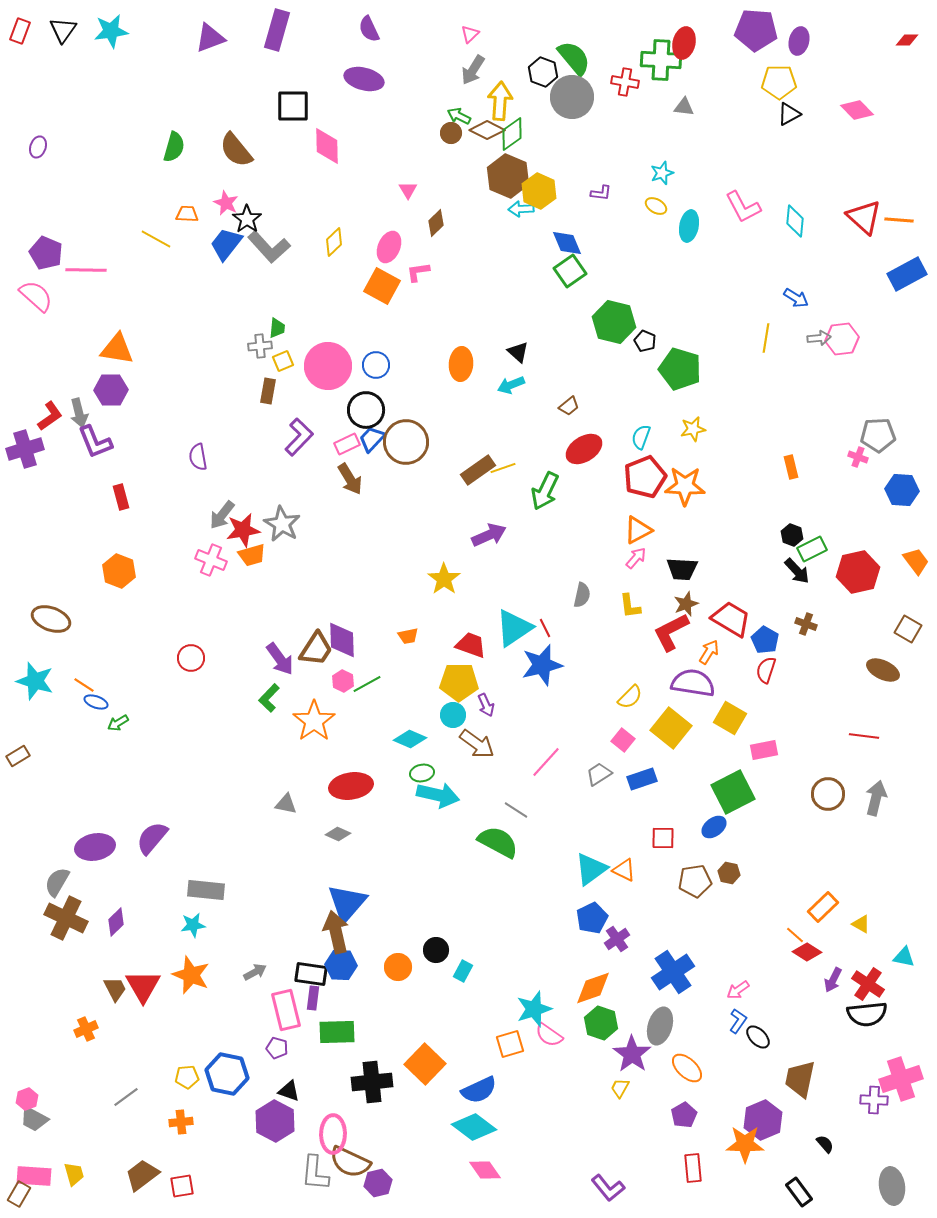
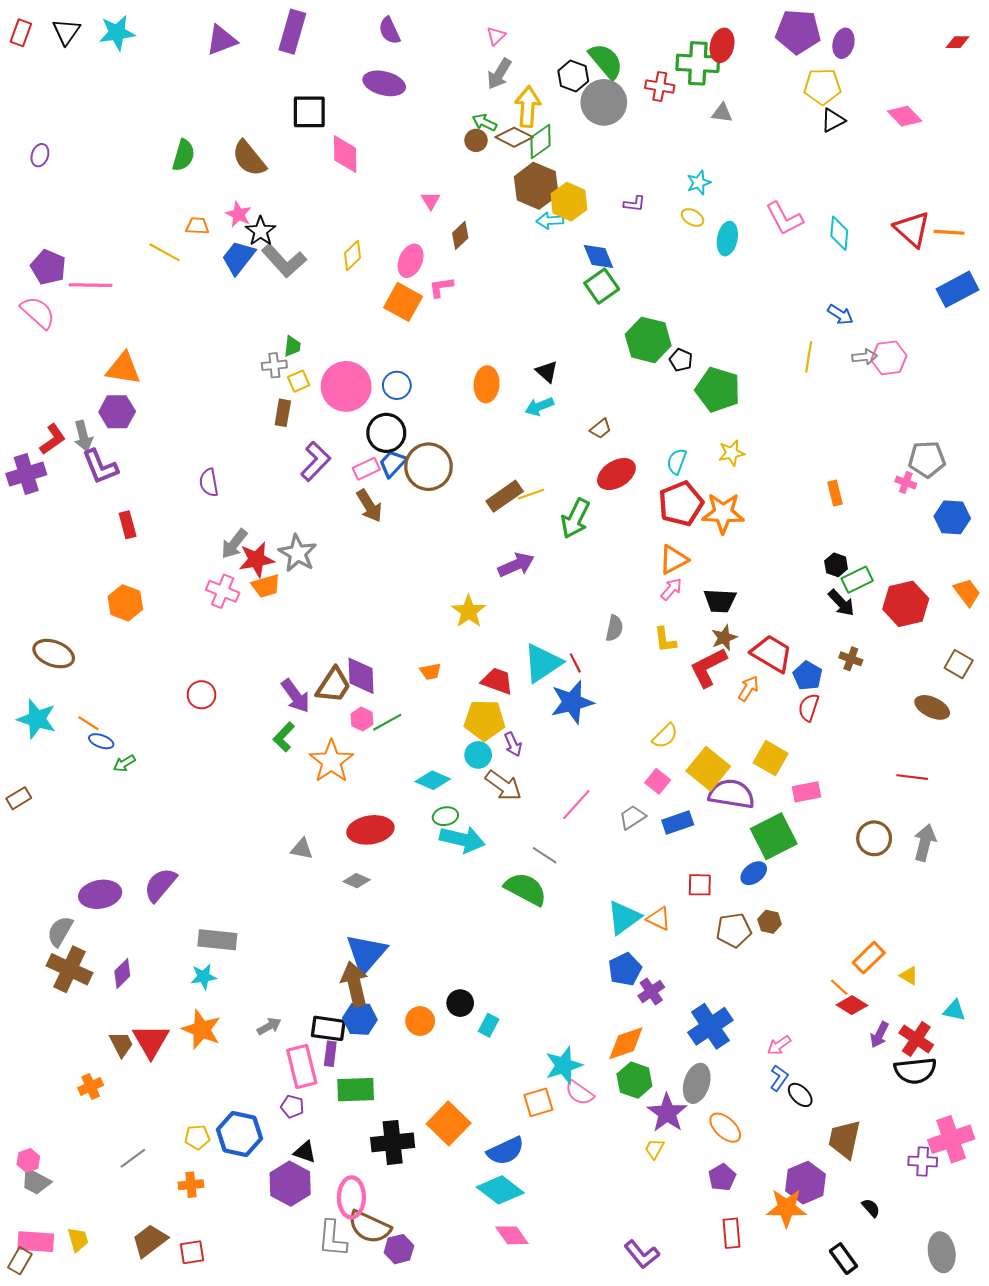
purple semicircle: (693, 683) -> (732, 794), moved

